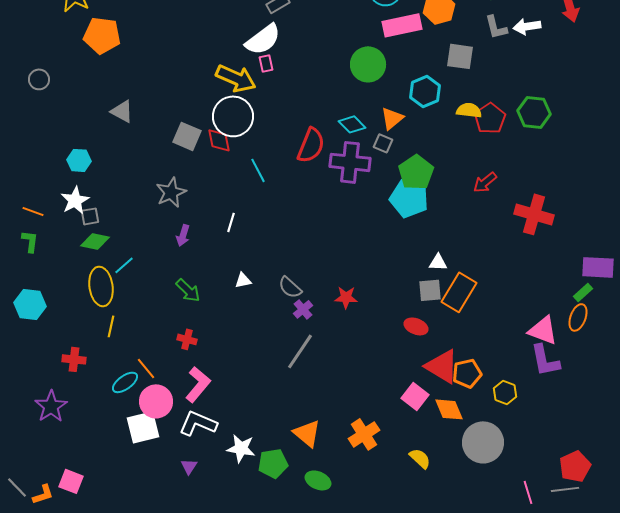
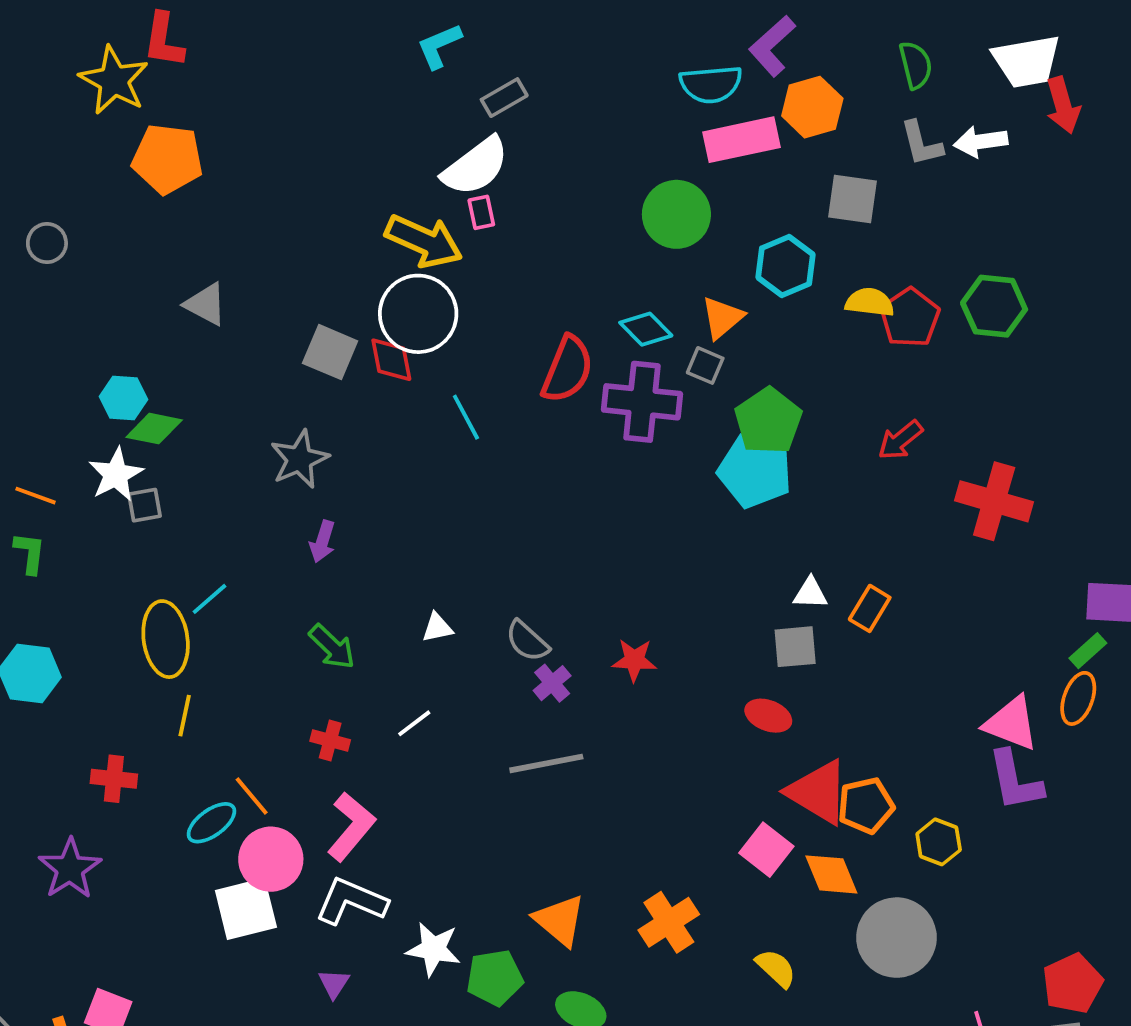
white line: (231, 222) -> (414, 723), moved, turned 36
green diamond: (95, 241) -> (154, 429), moved
orange rectangle: (459, 292) -> (870, 608), moved, size x0.6
gray line: (300, 351) -> (546, 763), turned 45

